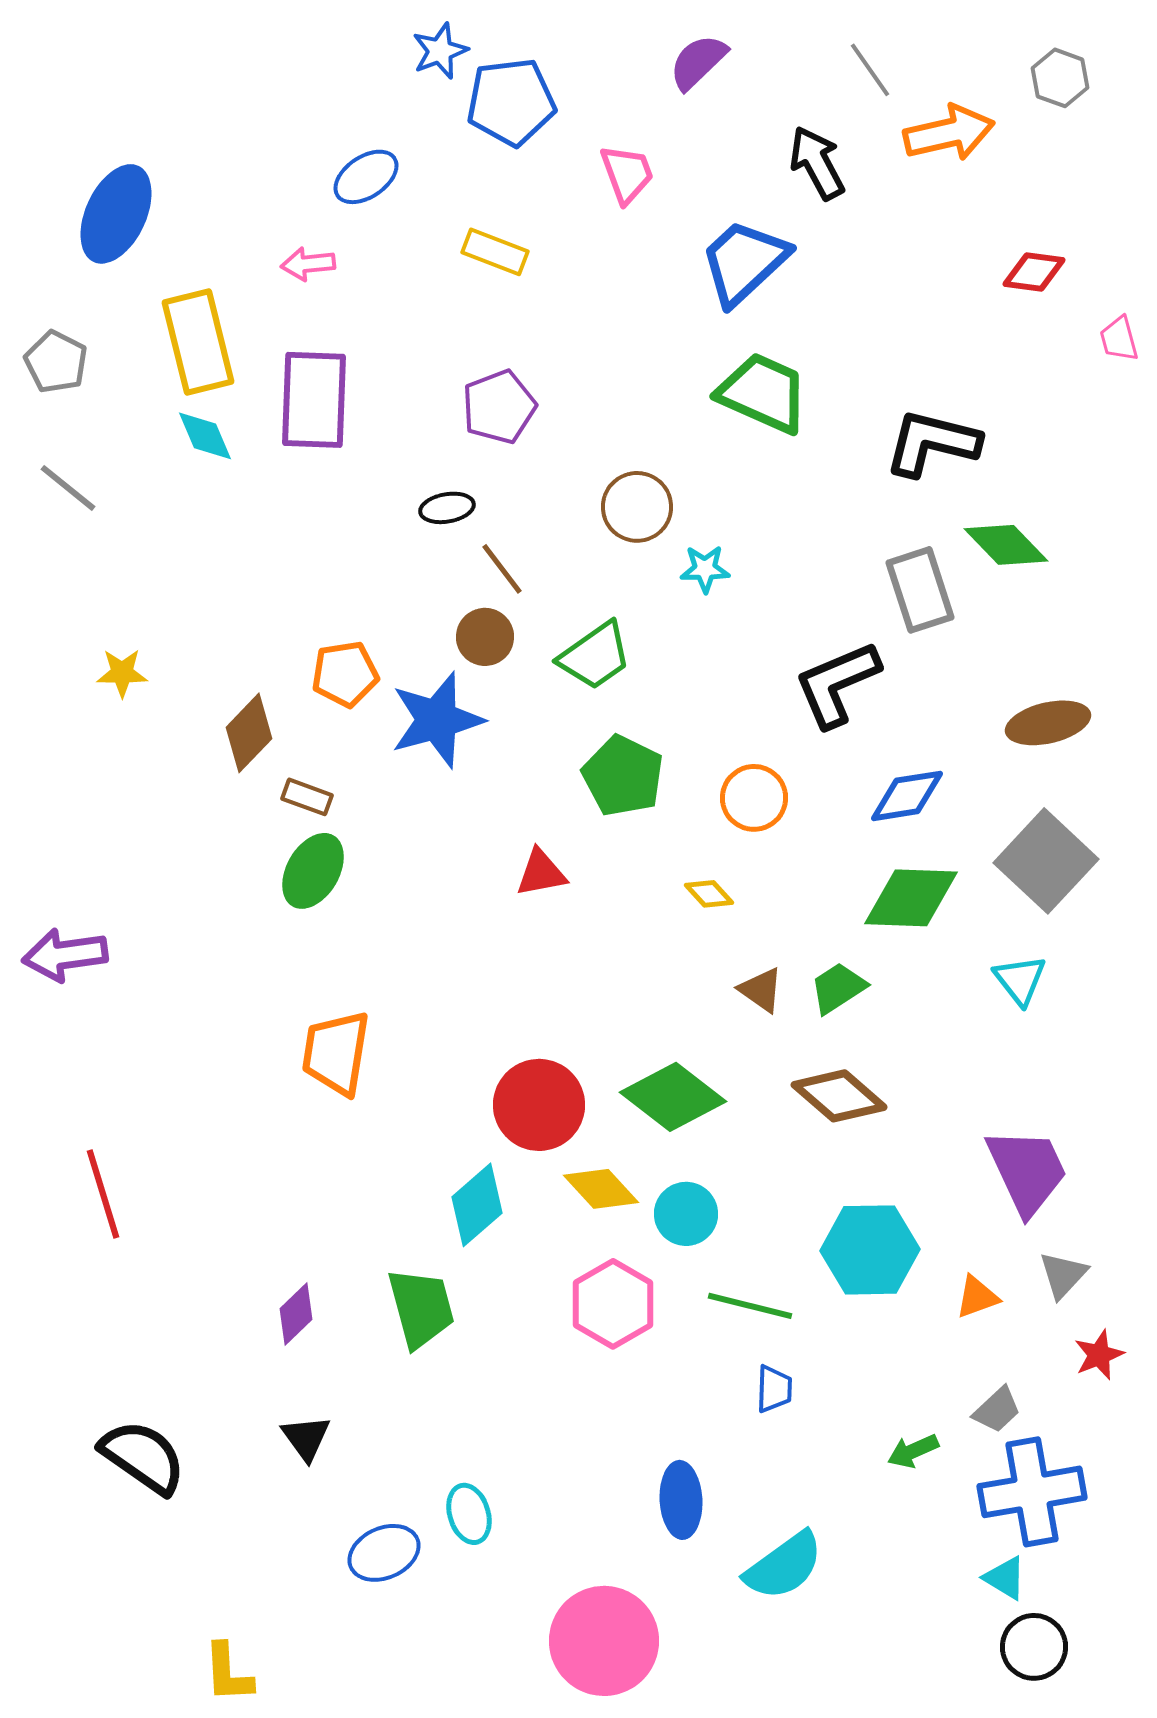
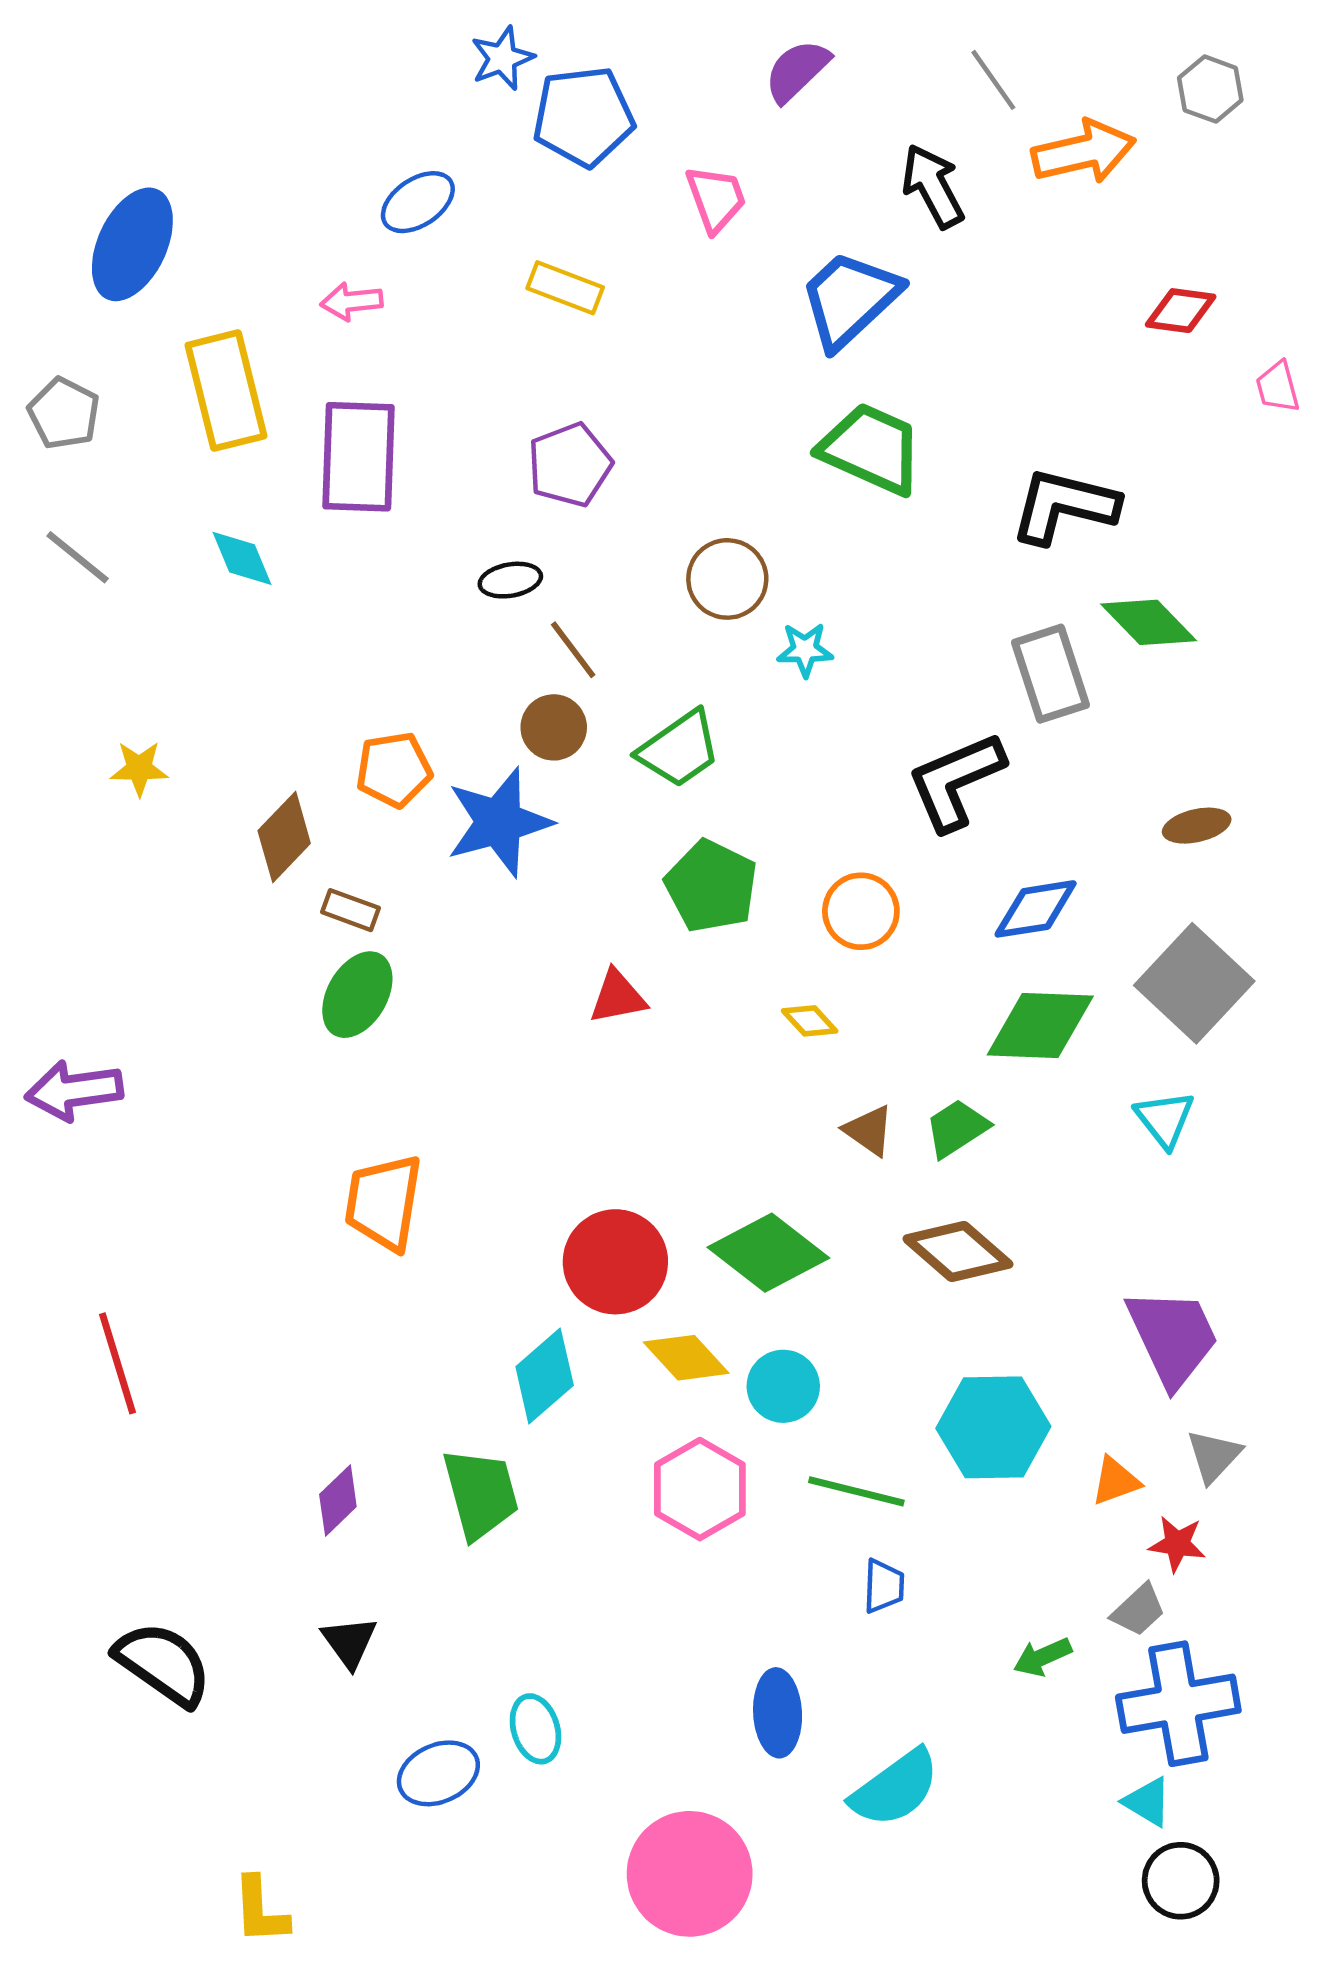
cyan diamond: (205, 436) -> (242, 558), moved
brown ellipse: (1048, 723) -> (1197, 826), size x0.7
red star: (1099, 1355) -> (1177, 1544), moved, turned 30

